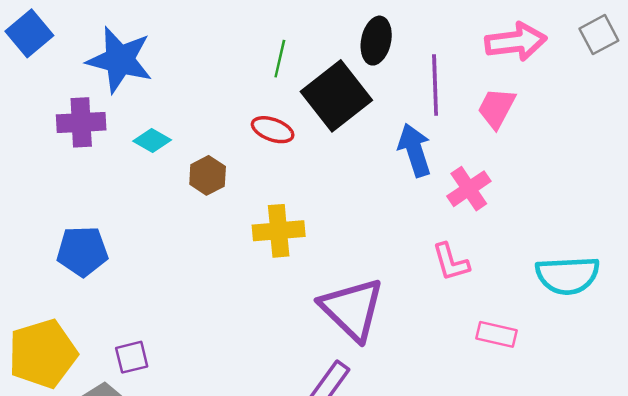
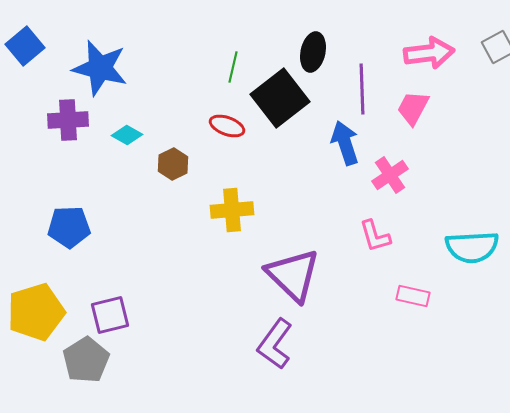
purple square: (132, 357) -> (110, 315), size x1.4

